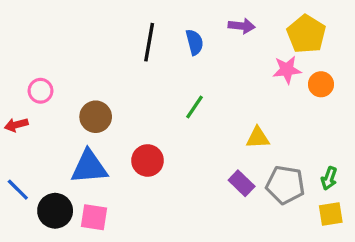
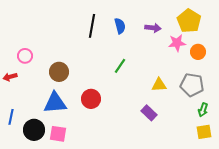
purple arrow: (242, 26) -> (153, 28), moved
gray pentagon: (285, 185) -> (192, 85), moved
blue line: (18, 190) -> (11, 117), turned 56

